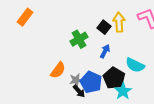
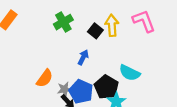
green cross: (79, 39) -> (63, 22), moved
blue arrow: (105, 51) -> (83, 57), moved

